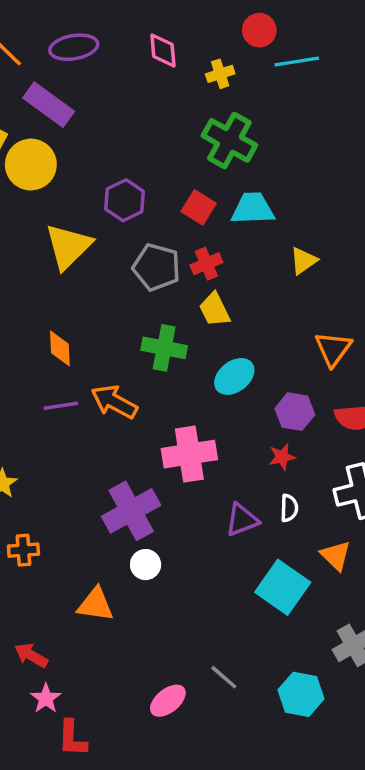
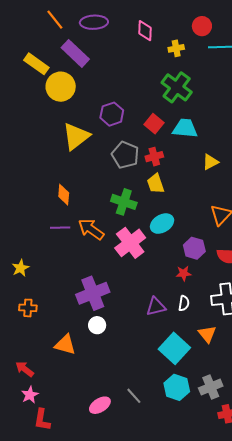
pink cross: (189, 454) -> (130, 243), moved, turned -36
cyan hexagon: (301, 694) -> (177, 387), moved

